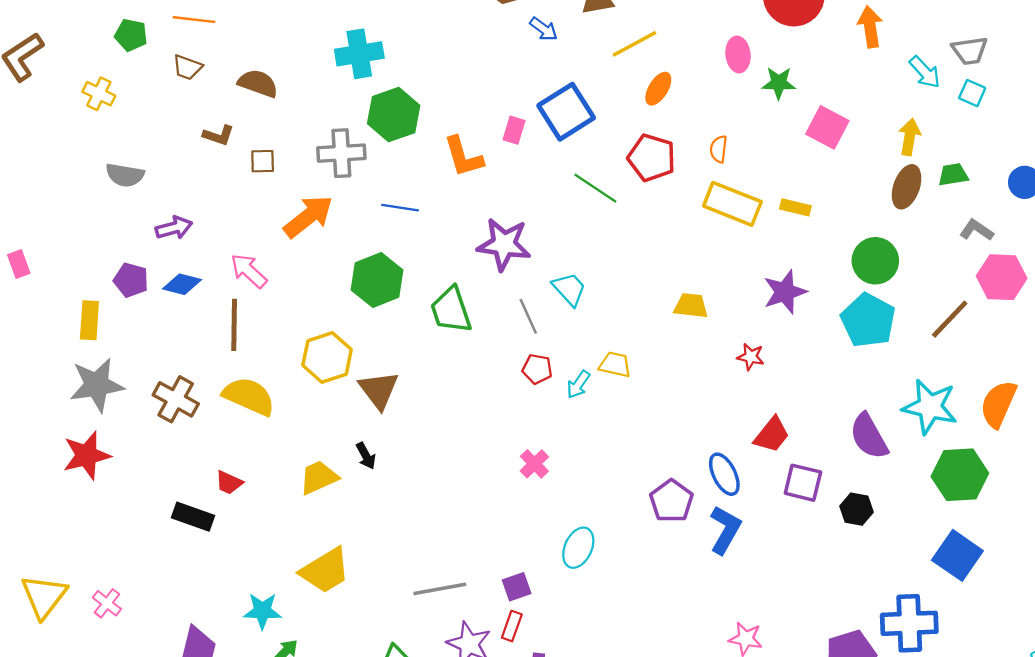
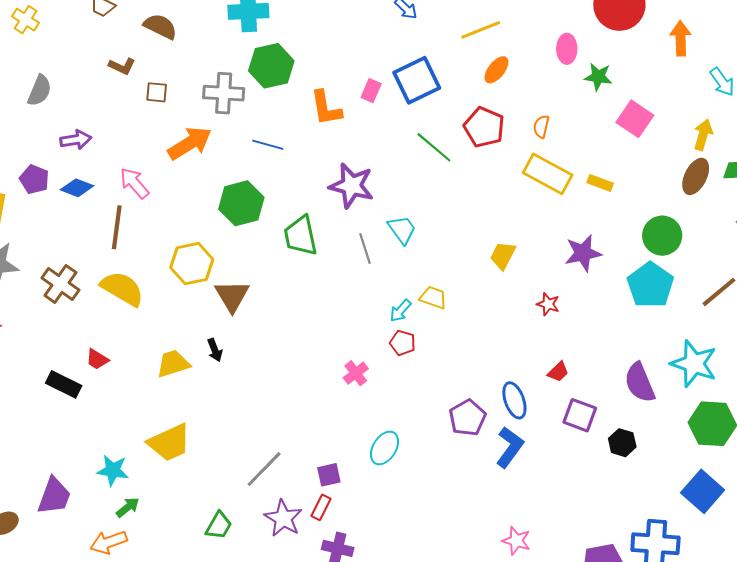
gray semicircle: (125, 175) -> (40, 91), turned -84
yellow trapezoid: (691, 306) -> (503, 255), turned -76
red pentagon: (537, 369) -> (403, 343), moved
red trapezoid: (772, 435) -> (558, 372), size x0.7
gray line: (440, 589) -> (264, 469), turned -42

